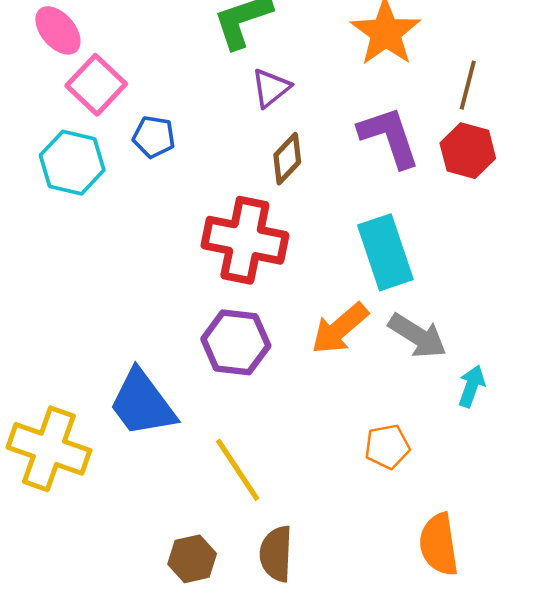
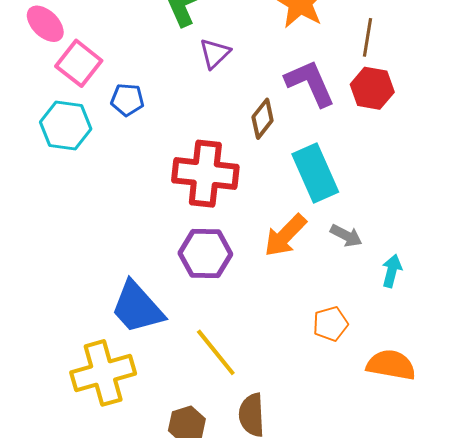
brown diamond: (287, 159) -> (263, 119), moved
gray arrow: (418, 336) -> (346, 236), size x0.7
yellow cross: (49, 449) -> (103, 373), moved, turned -30
orange semicircle: (439, 544) -> (391, 365), moved, turned 114

